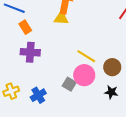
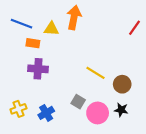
yellow triangle: (61, 18) -> (51, 29), moved
orange rectangle: (25, 27) -> (33, 43), turned -48
pink circle: (84, 75) -> (98, 113), moved

